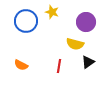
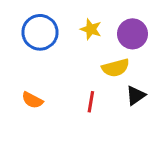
yellow star: (52, 12) -> (91, 29), moved
yellow semicircle: (75, 44) -> (116, 68), turned -30

